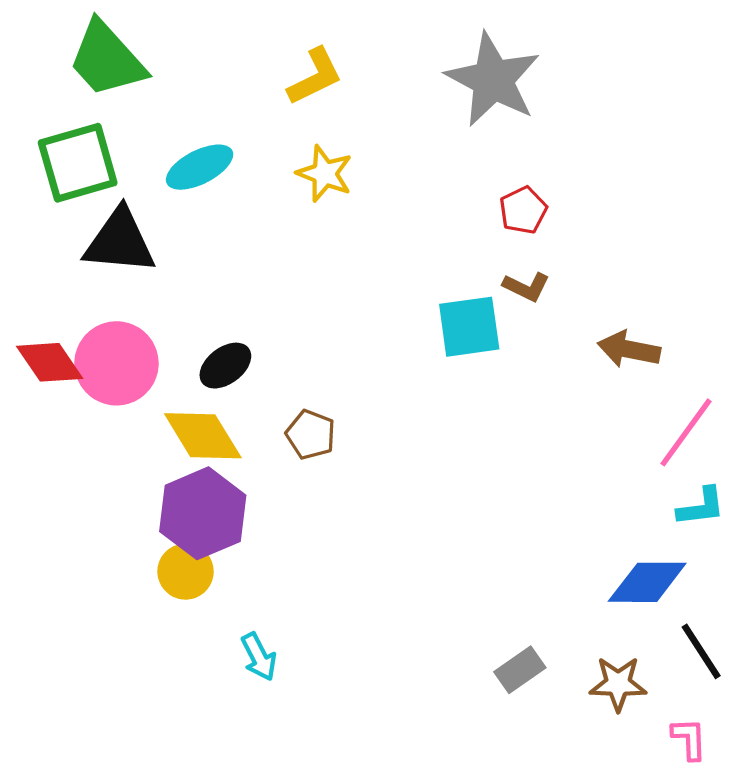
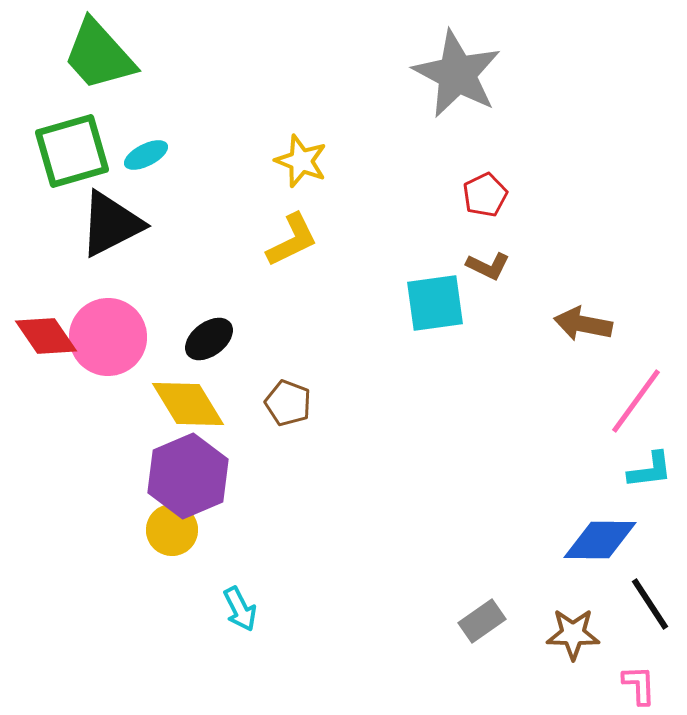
yellow L-shape: (315, 76) -> (292, 240), moved
cyan ellipse: (200, 167) -> (146, 155), moved, size x0.7
black triangle: (120, 242) -> (111, 224), turned -32

